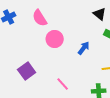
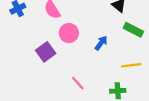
purple square: (27, 71) -> (46, 52), moved

